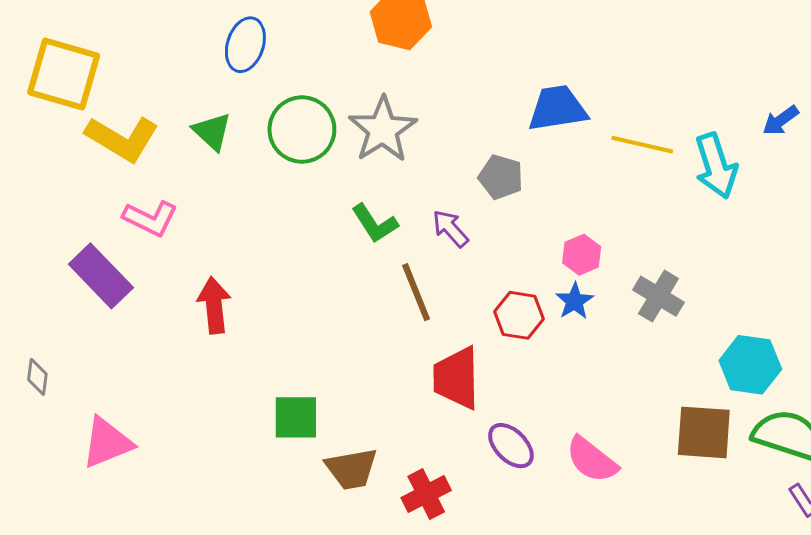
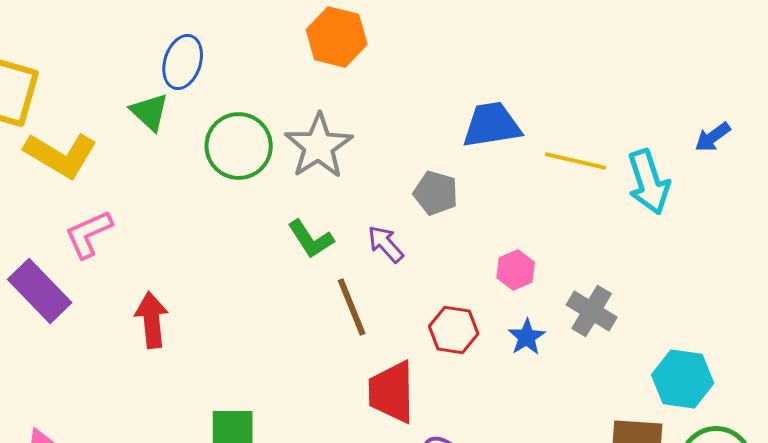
green triangle: (212, 132) -> (150, 112), moved
pink L-shape: (150, 218) -> (89, 234), turned 130
blue star: (575, 301) -> (527, 337), moved

